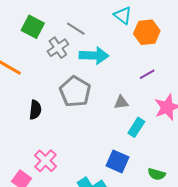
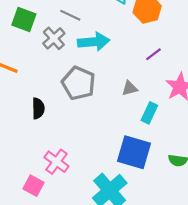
blue square: (118, 161) -> (134, 152), size x1.4

